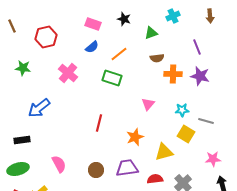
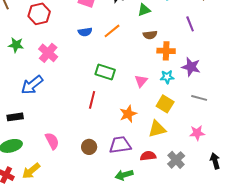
blue semicircle: (92, 47) -> (85, 32), moved, turned 32
pink cross: (68, 73) -> (48, 53), moved
purple star: (200, 76) -> (191, 67), moved
green rectangle: (112, 78) -> (105, 72), moved
cyan star: (182, 110) -> (167, 77), moved
yellow square: (186, 134) -> (165, 104), moved
pink star: (213, 159) -> (197, 133), moved

